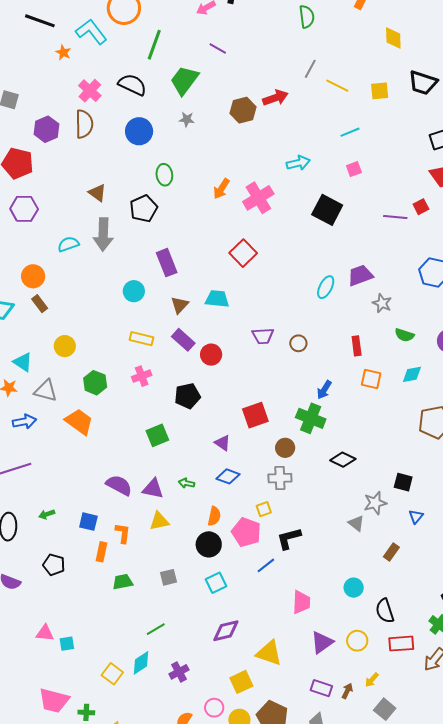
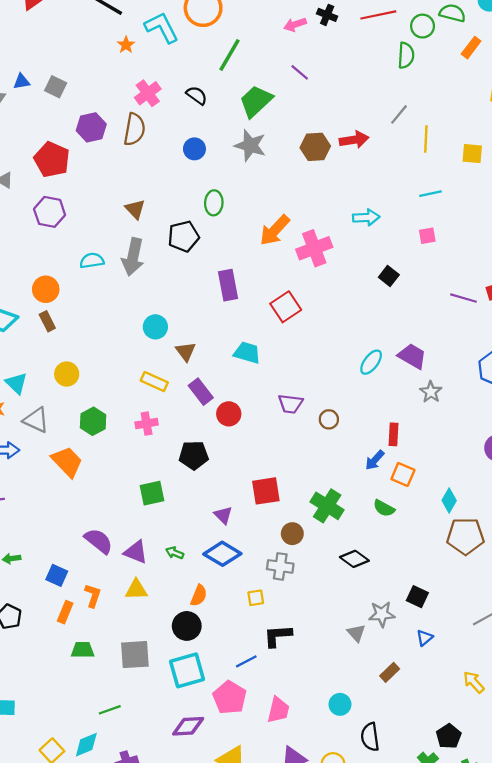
black semicircle: (132, 85) -> (197, 95), size x0.7
yellow line: (337, 86) -> (426, 139), turned 55
gray star: (187, 119) -> (250, 145), size x1.8
blue circle: (139, 131) -> (194, 149), size x0.7
orange arrow: (221, 189) -> (275, 230), size x1.4
black square: (327, 210) -> (389, 276), size x0.6
purple rectangle: (167, 263) -> (228, 285), moved
purple trapezoid: (360, 275) -> (412, 356), turned 40
brown triangle: (180, 305) -> (186, 351), moved, turned -30
green semicircle: (404, 335) -> (384, 508), moved
cyan diamond: (412, 374) -> (449, 500), moved, turned -60
blue arrow: (324, 390) -> (375, 460), moved
blue diamond: (228, 476) -> (222, 554), size x1.4
pink pentagon: (246, 532) -> (230, 697), moved
gray square: (169, 577) -> (135, 655), size x1.6
cyan square: (216, 583) -> (187, 670), size x1.5

